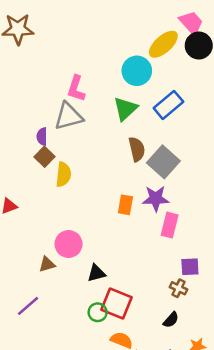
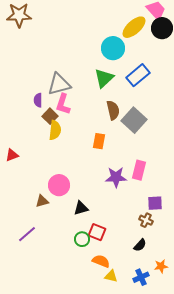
pink L-shape: (76, 88) -> (63, 104), moved
brown square: (44, 157) -> (50, 116), moved
purple star: (156, 198) -> (116, 177), moved
orange rectangle: (125, 205) -> (99, 141), moved
red square: (117, 303) -> (97, 232), size x0.7

